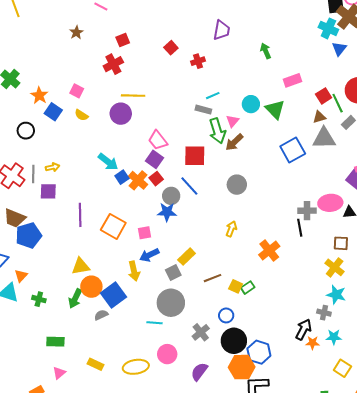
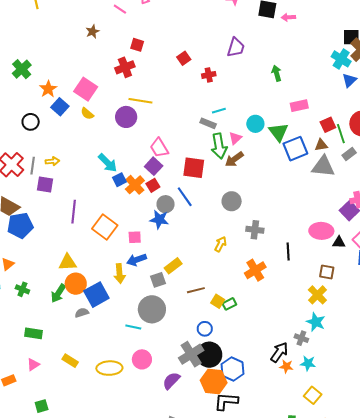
red square: (123, 40) -> (137, 45), turned 32
pink square: (77, 91) -> (86, 89), size x1.6
blue square: (293, 150) -> (295, 149), moved
gray cross: (307, 211) -> (255, 230), moved
gray cross: (201, 332) -> (191, 354), moved, size x1.4

